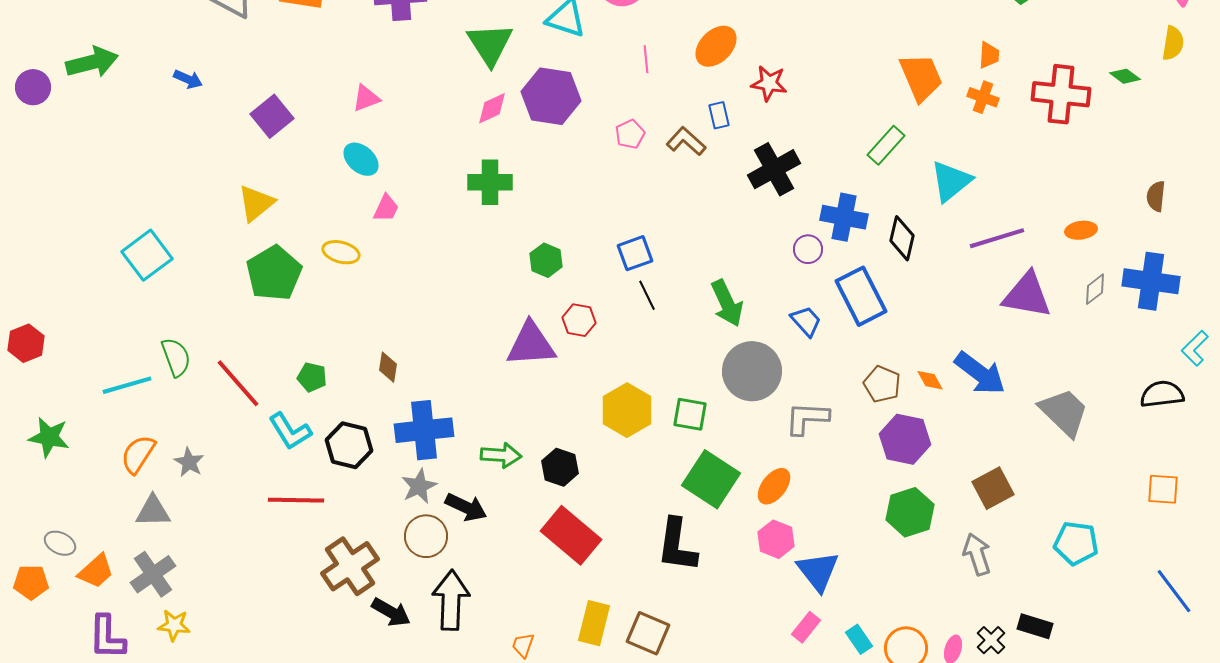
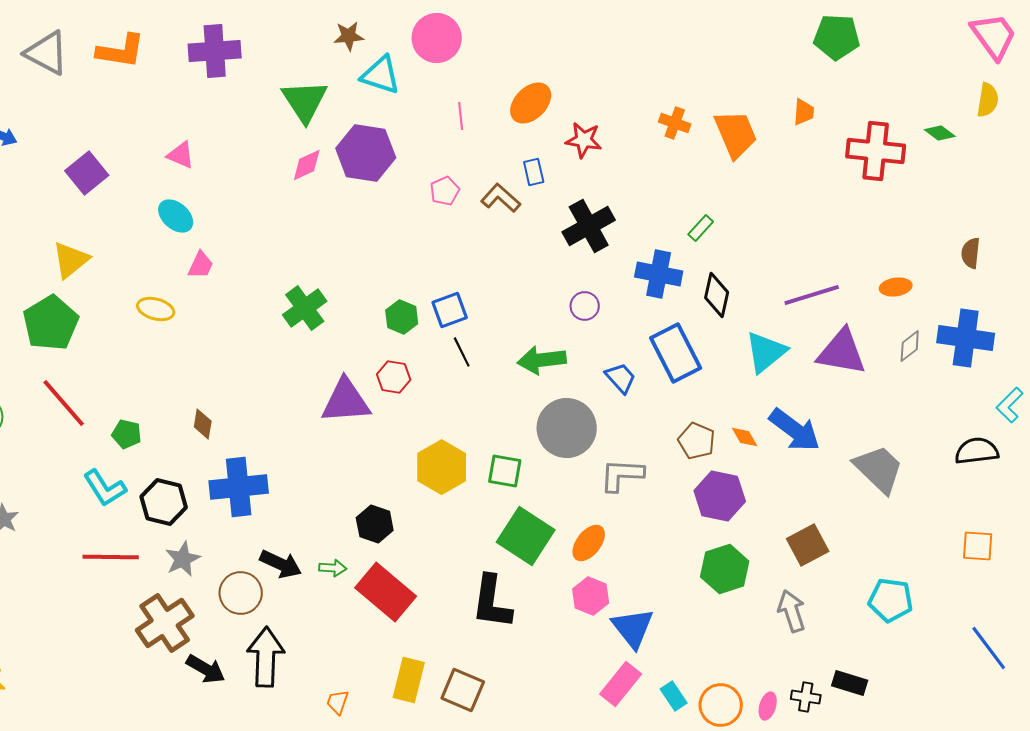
orange cross: (983, 97) -> (675, 123), moved
pink triangle: (366, 98) -> (181, 155), turned 44
green rectangle: (886, 145) -> (701, 228), moved, size x0.7
cyan triangle: (951, 181) -> (766, 352), moved
green cross: (490, 182) -> (305, 308), moved, turned -36
purple circle: (808, 249) -> (585, 306), moved
green hexagon: (546, 260) -> (402, 317), moved
green pentagon: (274, 273) -> (51, 323), moved
green arrow: (727, 303) -> (542, 360), turned 108
red line: (238, 383) -> (64, 403), moved
green arrow: (501, 455) -> (333, 568), moved, size x0.7
gray star: (419, 486) -> (183, 559), moved
pink rectangle: (806, 627) -> (621, 684), size x1.4
black cross: (991, 640) -> (806, 697), turned -36

